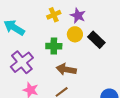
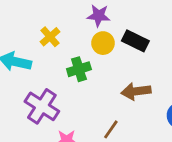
yellow cross: (54, 15) -> (50, 37), moved
brown arrow: (66, 69) -> (136, 91), moved

